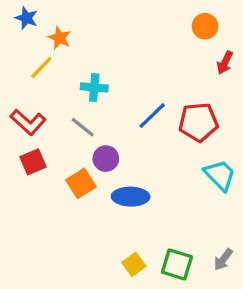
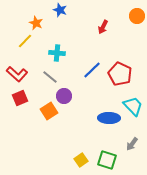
blue star: (26, 18) -> (60, 10), moved
orange circle: (205, 26) -> (137, 16), moved
red arrow: (225, 63) -> (103, 27), moved
red pentagon: (198, 122) -> (120, 74), turned 30
blue ellipse: (131, 197) -> (109, 118), moved
gray arrow: (223, 259) -> (132, 144), moved

